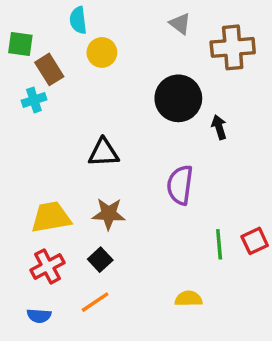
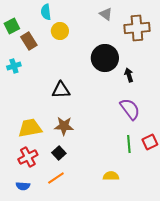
green square: (20, 44) -> (12, 26), turned -35
cyan cross: (34, 100) -> (14, 66), moved
purple semicircle: (180, 185) -> (130, 109), moved, turned 135

